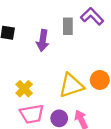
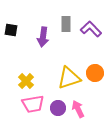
purple L-shape: (92, 16) -> (91, 29), moved

